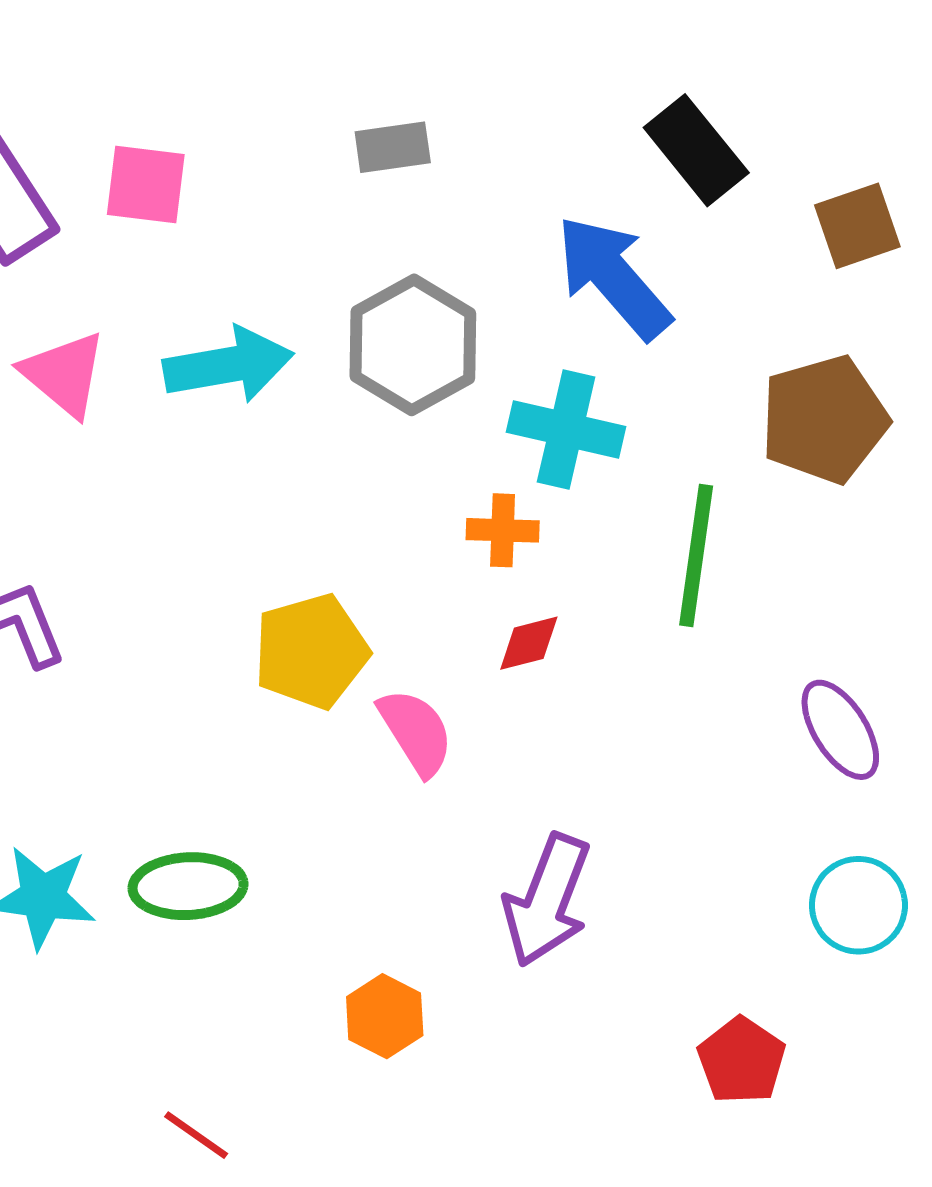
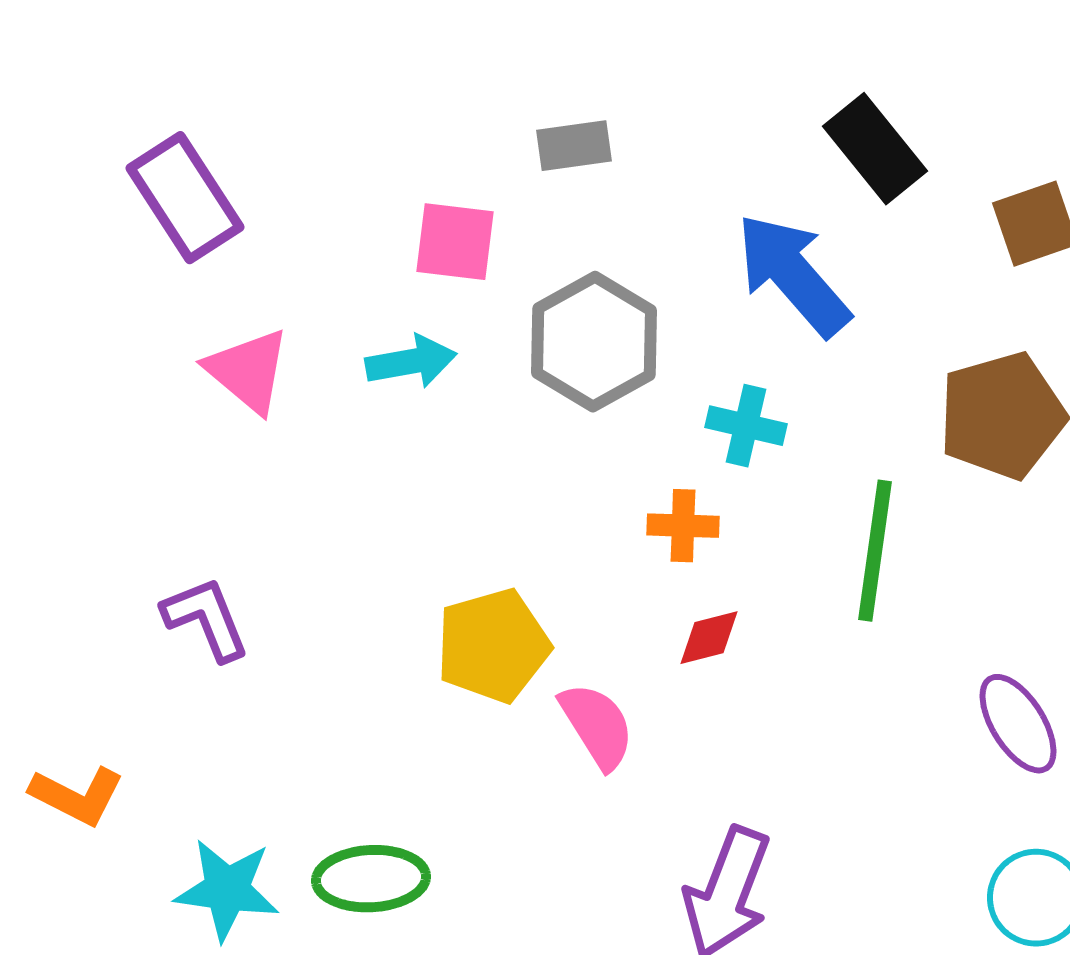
pink square: (146, 184) -> (455, 242), moved
cyan arrow: (228, 365) -> (411, 362), size x0.7
cyan cross: (566, 429) -> (746, 426), size x0.7

